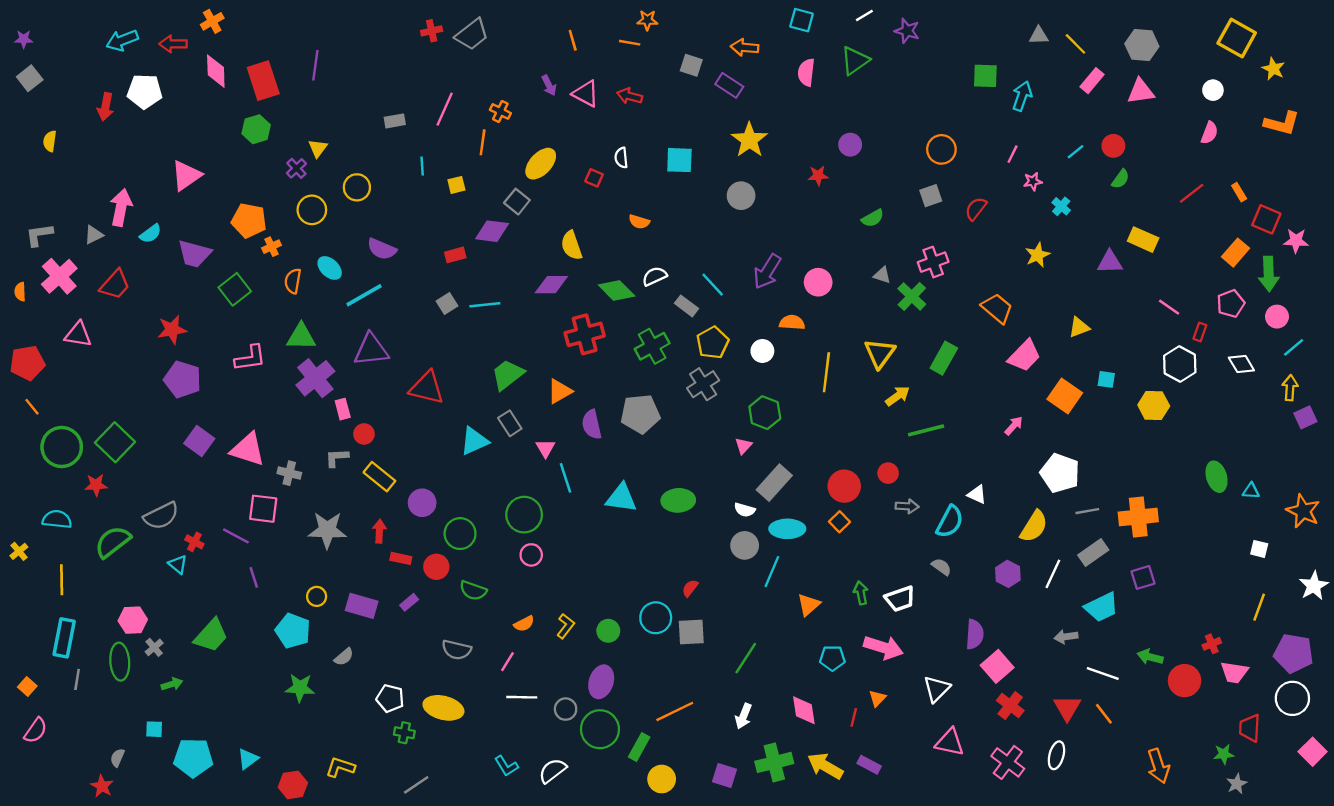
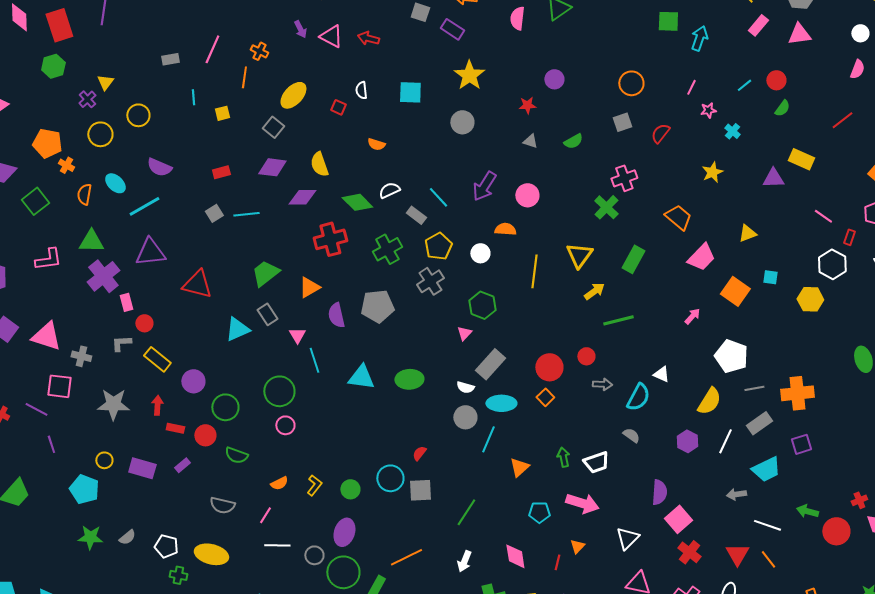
purple diamond: (492, 231) -> (272, 167), moved
orange cross: (272, 247) -> (66, 165), turned -35
gray triangle: (882, 275) -> (530, 141), moved
gray semicircle: (344, 657) -> (127, 537), moved

